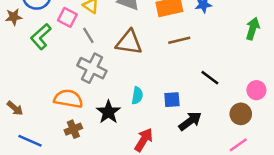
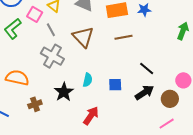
brown triangle: (129, 42) -> (83, 37), turned 35
orange semicircle: (68, 99) -> (17, 78), moved
black arrow: (190, 121) -> (144, 92), moved

